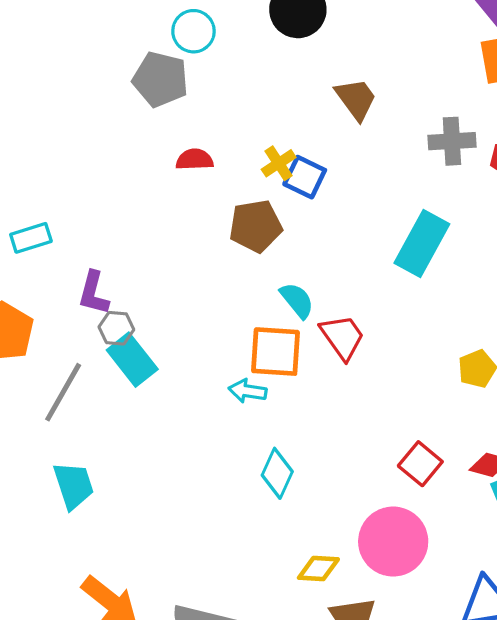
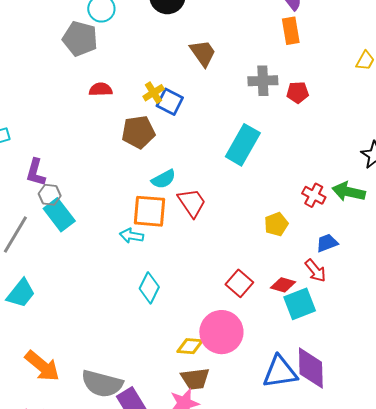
cyan semicircle: (297, 300) -> (164, 179), turned 100
cyan trapezoid: (73, 485) -> (21, 293), turned 56
yellow diamond: (318, 568) -> (190, 346), moved

